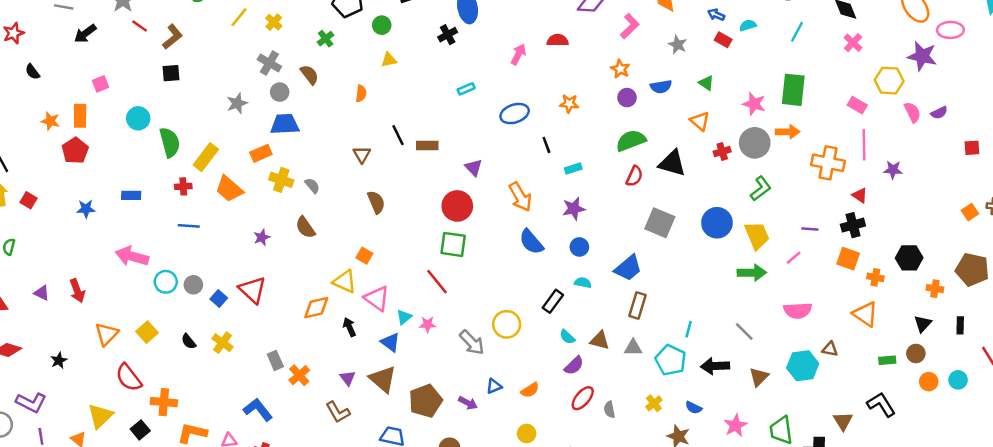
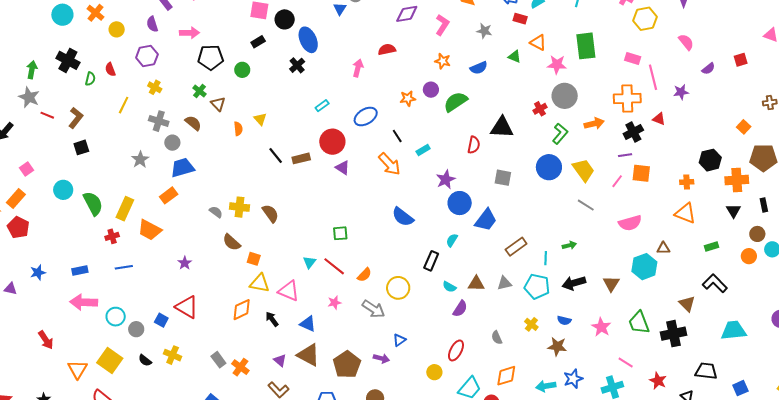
yellow line: (239, 17) -> (124, 105), moved
yellow triangle: (389, 60) -> (260, 119), moved, turned -48
yellow hexagon: (889, 81) -> (645, 19), moved
purple circle: (627, 98) -> (431, 90), moved
pink rectangle: (857, 105) -> (633, 59), moved
purple semicircle: (939, 113) -> (708, 69), moved
orange rectangle: (80, 116) -> (16, 199), turned 54
orange triangle: (700, 121) -> (538, 43), moved
orange arrow: (788, 132) -> (594, 124), moved
green semicircle: (631, 141) -> (456, 102), moved
brown triangle: (362, 154) -> (218, 104), moved
yellow cross: (281, 180) -> (239, 207), moved
green L-shape: (761, 189) -> (560, 134), moved
blue rectangle: (131, 195) -> (80, 270), moved
orange arrow: (520, 197) -> (389, 164), moved
red circle: (457, 206) -> (332, 142), moved
purple star: (574, 209) -> (446, 179), moved
orange square: (970, 212) -> (744, 127), moved
gray square: (660, 223) -> (503, 178), size x0.7
black cross: (853, 225) -> (633, 132), moved
brown semicircle: (305, 227) -> (232, 242), moved
green square: (453, 244) -> (340, 233), size x0.7
blue circle: (579, 247) -> (460, 203), moved, size x1.5
orange square: (364, 256) -> (254, 259), moved
orange square: (848, 259) -> (641, 173), moved
green arrow: (752, 273) -> (569, 245), moved, size x0.6
cyan semicircle: (583, 283) -> (452, 240), turned -56
gray circle: (193, 285) -> (136, 329), moved
orange cross: (935, 289) -> (737, 180), size x1.6
purple triangle: (42, 293) -> (11, 289), moved
brown rectangle: (638, 305) -> (516, 247), moved, turned 50
cyan triangle: (404, 317) -> (310, 262), moved
gray line: (744, 331) -> (586, 205), moved
yellow square: (147, 332) -> (110, 361), size x1.4
brown circle: (916, 353) -> (757, 234), moved
orange semicircle: (530, 390) -> (364, 275), moved
red ellipse: (583, 398) -> (456, 350), moved

